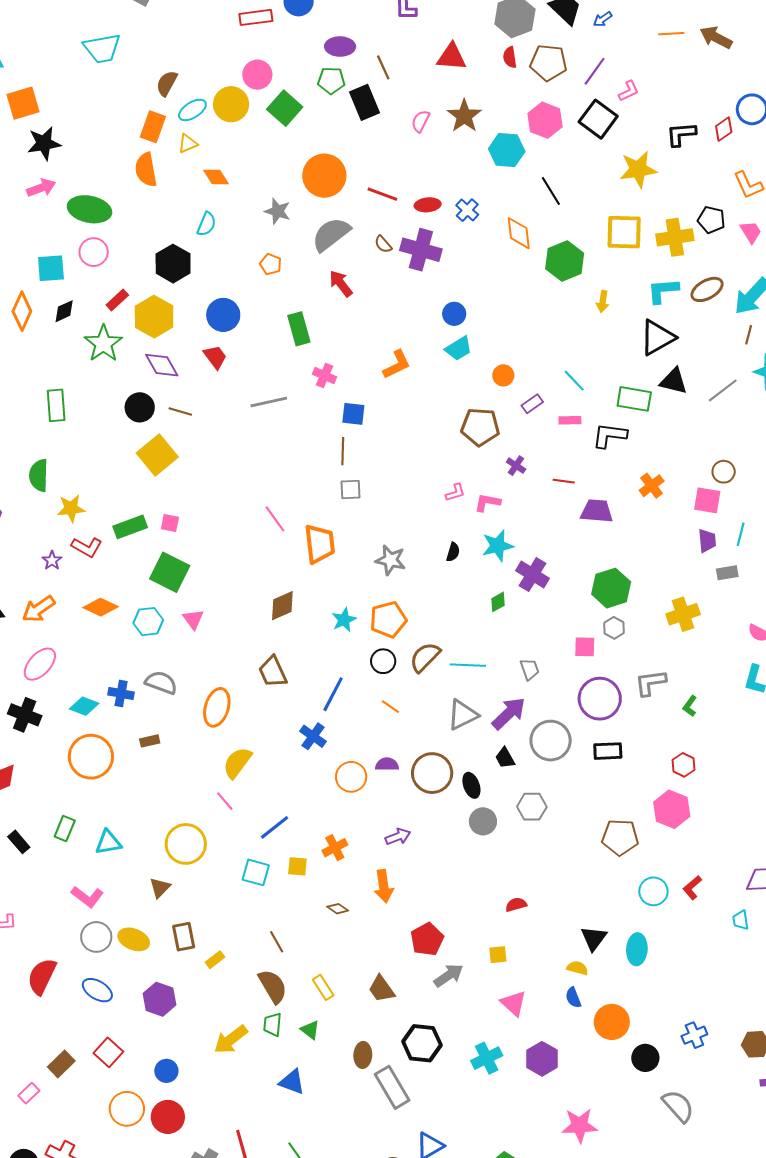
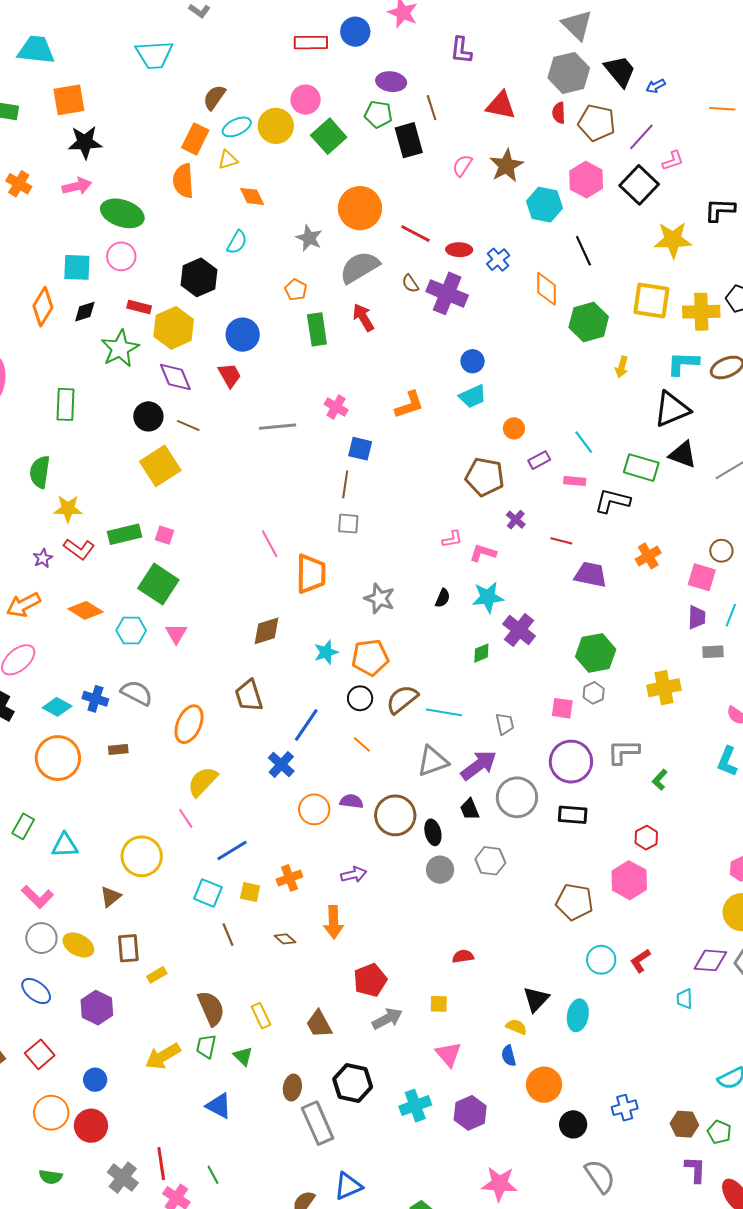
red rectangle: (117, 300) -> (139, 307), turned 50
green rectangle: (299, 329) -> (317, 329), moved
brown line: (277, 942) -> (228, 935), moved

